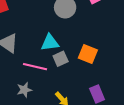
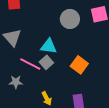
gray square: (61, 59) -> (46, 62), moved, turned -32

